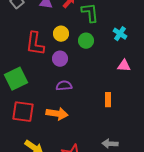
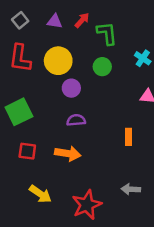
yellow circle: (61, 34) -> (58, 61), moved, size x1.5
red L-shape: (35, 44) -> (20, 58), moved
red square: (23, 112) -> (27, 151), size x0.7

